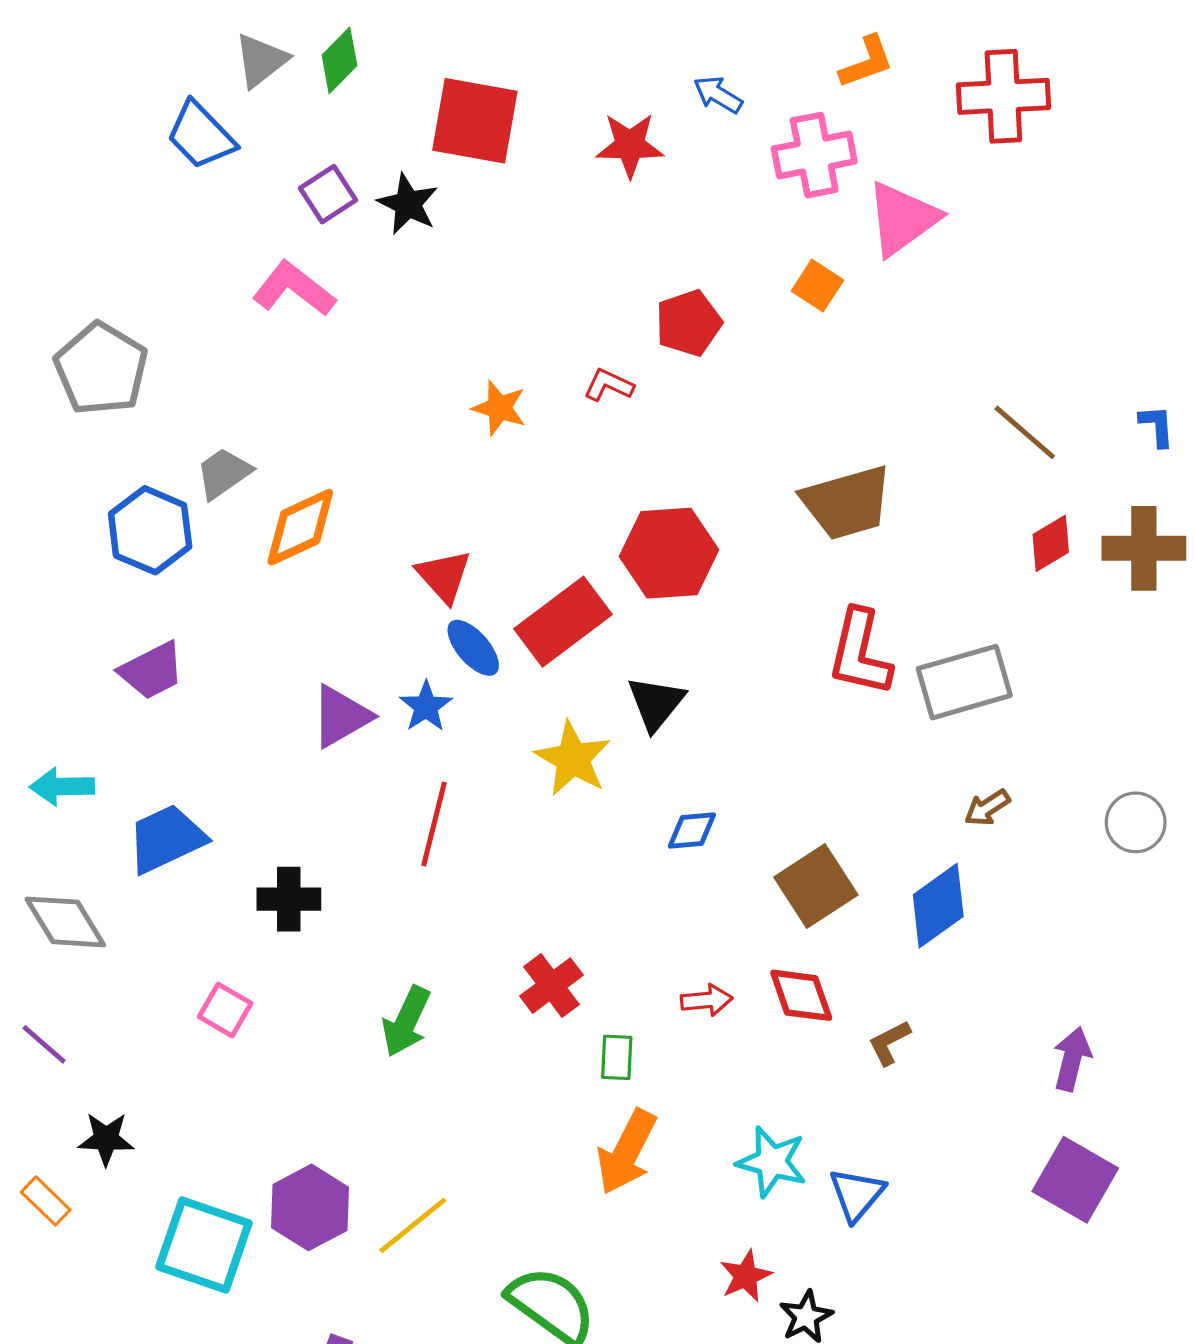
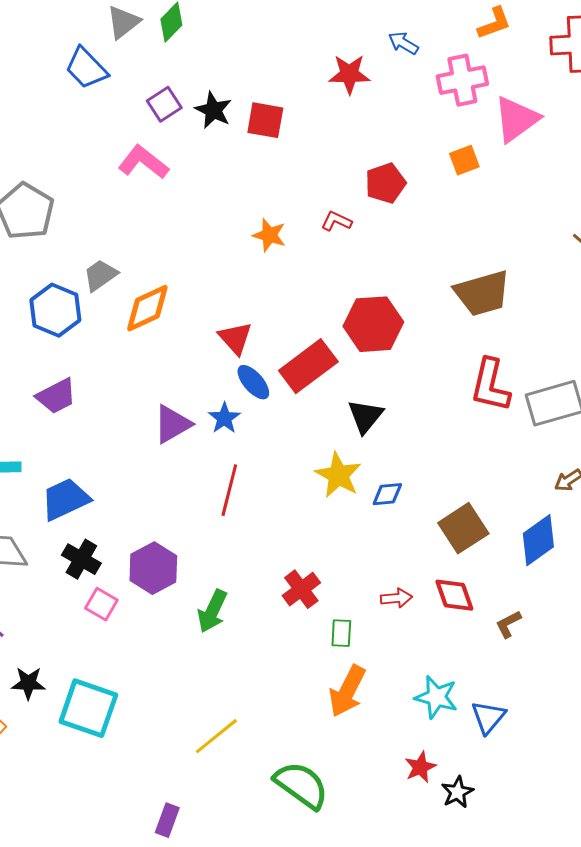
red square: (475, 121) -> (265, 120), moved, size x0.7
orange square: (817, 286) -> (464, 160), turned 36
yellow star: (573, 759) -> (338, 475), moved
black cross: (289, 899) -> (81, 559), moved, turned 30
purple hexagon: (310, 1207) -> (153, 568), moved
cyan square: (204, 1245) -> (88, 708), moved

